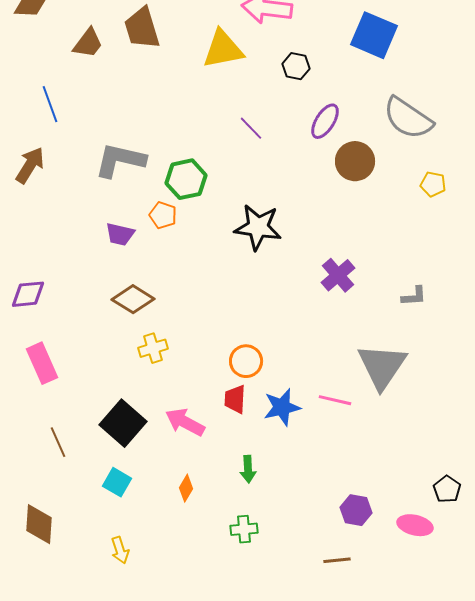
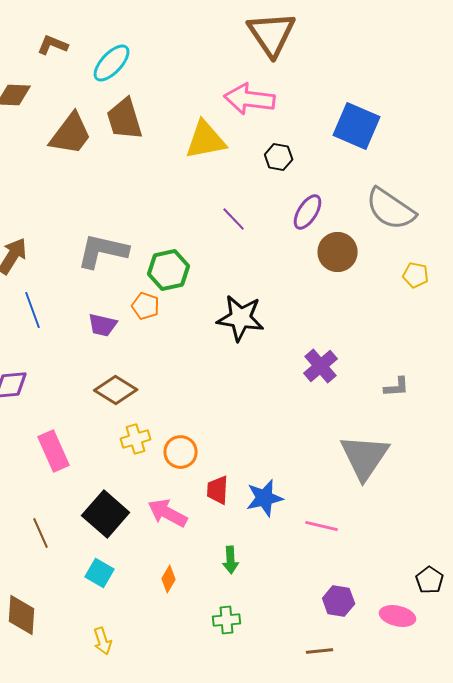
brown trapezoid: (88, 43) -> (71, 134), size x1.4
blue line: (50, 104) -> (33, 310), moved
orange circle: (246, 361) -> (181, 452), moved
pink rectangle: (42, 363) -> (54, 451), moved
pink line: (335, 400) -> (322, 526), moved

